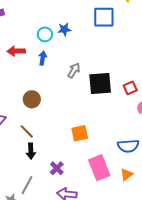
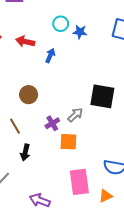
cyan circle: (45, 34) -> (61, 24), moved
gray arrow: (74, 70) -> (75, 115), moved
black arrow: (31, 151) -> (25, 152), moved
purple cross: (57, 168) -> (52, 123), moved

